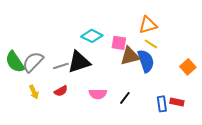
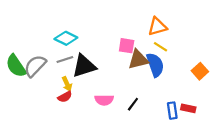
cyan diamond: (92, 36) -> (66, 38), moved
gray line: (61, 66) -> (65, 60), moved
yellow arrow: (34, 92) -> (67, 84), moved

